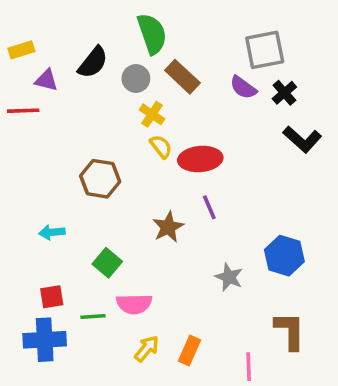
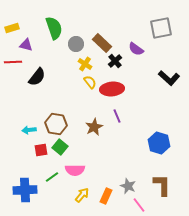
green semicircle: (152, 34) -> (54, 28), moved
gray square: (265, 50) -> (161, 28), moved
black semicircle: (93, 62) -> (37, 77), moved
black cross: (284, 93) -> (115, 61), moved
brown hexagon: (100, 179) -> (56, 124), moved
gray star: (229, 277) -> (128, 186), moved
red square: (52, 297) -> (41, 150), moved
green line: (93, 316) -> (52, 177), turned -32
pink line: (249, 367) -> (139, 205), turned -35

